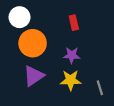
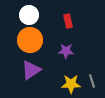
white circle: (20, 17) -> (29, 15), moved
yellow star: (71, 80) -> (71, 84), moved

